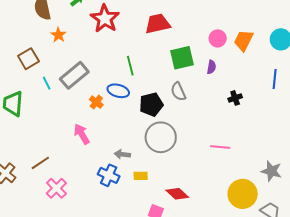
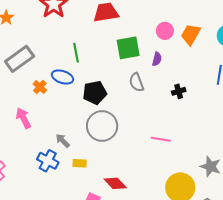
gray semicircle: (178, 92) -> (136, 82), moved
gray arrow: (122, 154) -> (63, 141), turned 35

